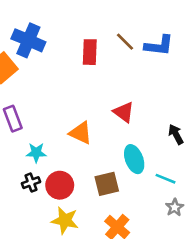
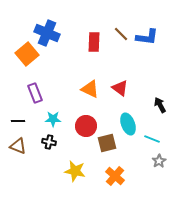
orange triangle: (81, 133) -> (90, 89), moved
black cross: (31, 183) -> (49, 142), turned 32
red circle: (60, 185) -> (86, 126), moved

